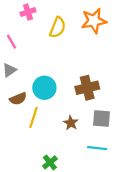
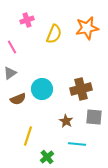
yellow line: (33, 117) -> (28, 136), moved
cyan line: (97, 148) -> (77, 144), moved

